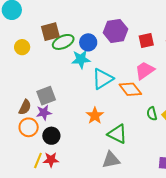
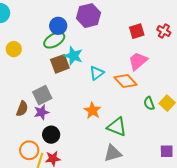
purple hexagon: (115, 31) -> (89, 16), moved
brown square: (50, 32) -> (60, 64), moved
blue circle: (88, 42) -> (58, 26), moved
cyan star: (81, 59) -> (73, 56), turned 30
cyan triangle: (103, 79) -> (97, 73), size x0.7
orange circle: (29, 127) -> (29, 150), moved

